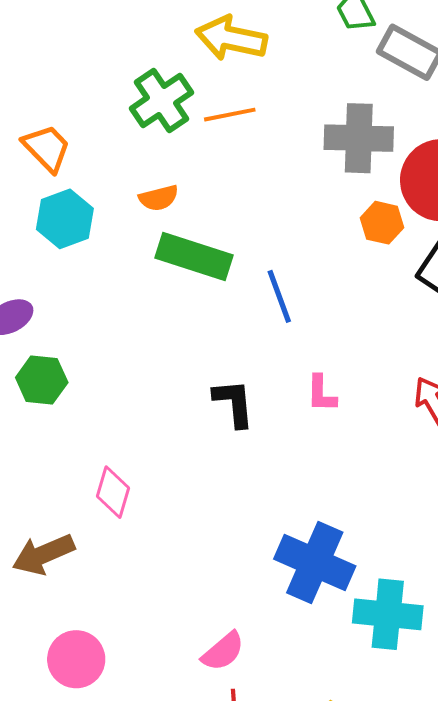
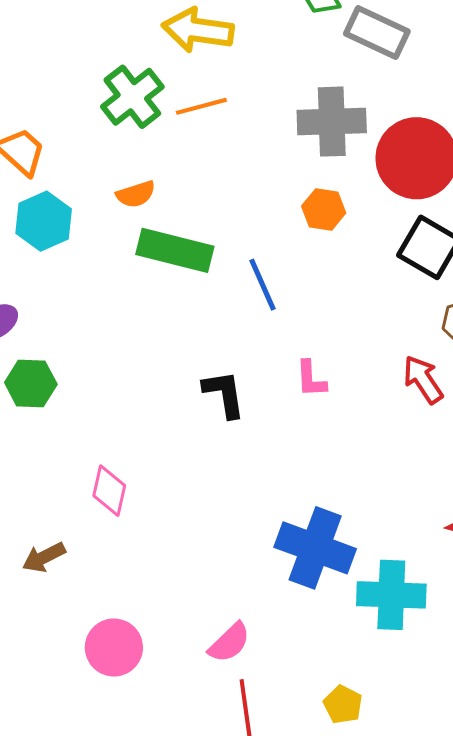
orange hexagon: (382, 223) -> (324, 209), moved
brown arrow: (43, 554) -> (44, 557), size x0.7
pink circle: (76, 659) -> (114, 647), moved

